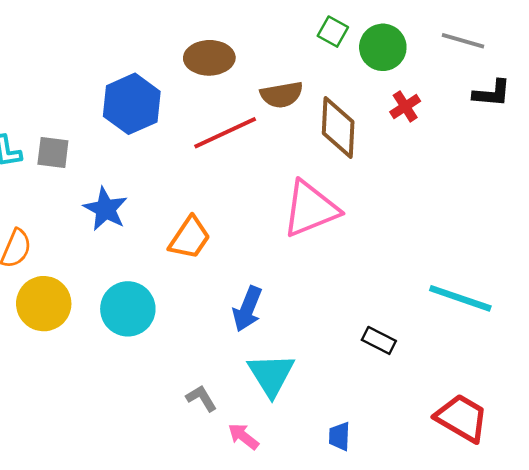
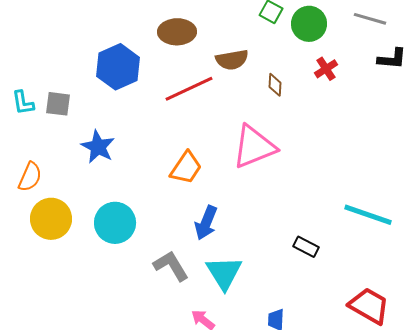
brown diamond: (338, 127) -> (275, 85), size x0.5
orange trapezoid: (190, 238) -> (186, 168), moved
gray L-shape: (201, 398) -> (171, 266), moved, size x1.5

